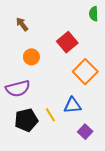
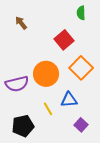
green semicircle: (94, 14) -> (81, 13), moved
orange circle: (31, 57) -> (46, 74), moved, size x1.6
black pentagon: (26, 120) -> (23, 126), moved

